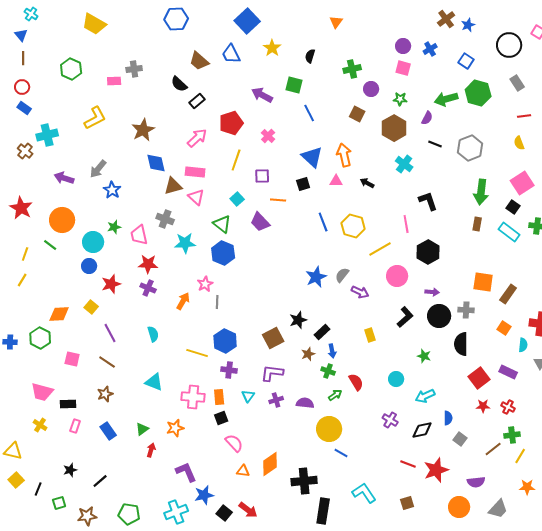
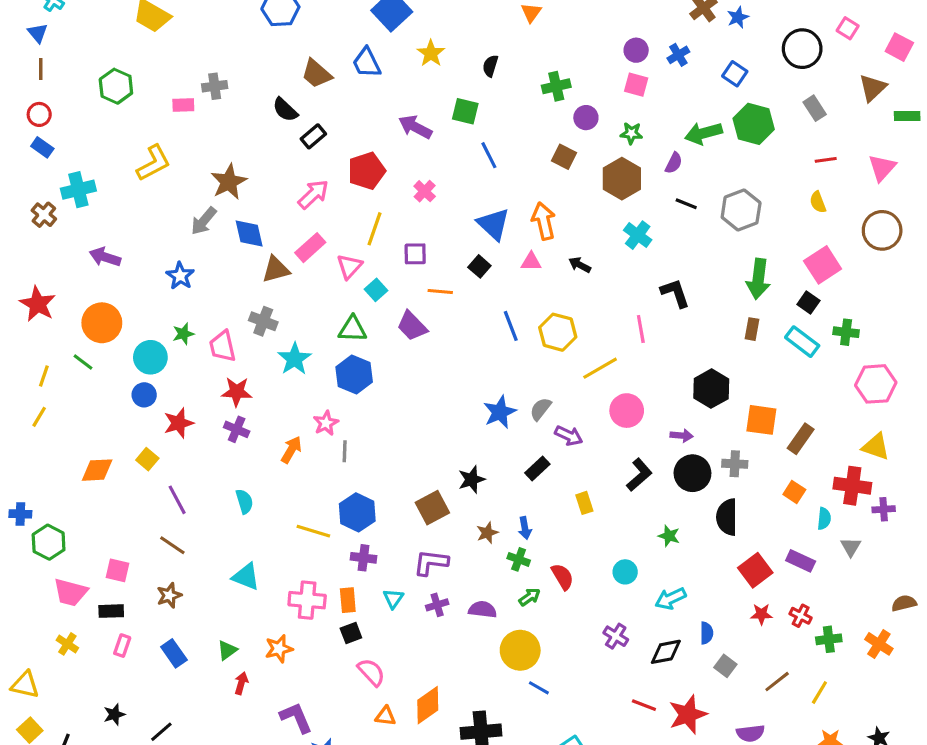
gray arrow: (98, 169) -> (204, 221), moved
pink rectangle: (195, 172) -> (310, 248), turned -48
black square: (303, 184) -> (479, 266), turned -32
pink triangle: (196, 197) -> (349, 266), moved, turned 30
green triangle: (222, 224) -> (353, 329), turned -36
cyan star: (185, 243) -> (295, 359), turned -30
black hexagon: (428, 252) -> (711, 389), moved
black rectangle: (322, 332) -> (537, 469), moved
green hexagon: (40, 338) -> (49, 542), moved
pink square: (72, 359) -> (118, 570), moved
green cross: (512, 435) -> (829, 639), moved

